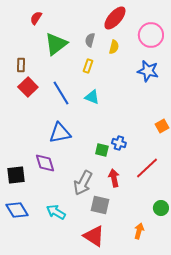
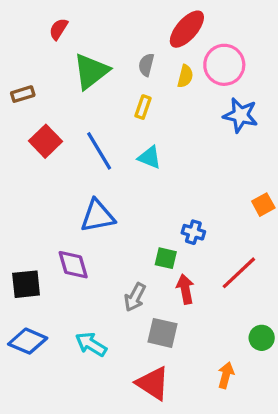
pink circle: (151, 35) -> (224, 65), moved
brown rectangle: (21, 65) -> (23, 94), moved, turned 72
green square: (102, 150) -> (166, 258), moved
gray arrow: (83, 183) -> (135, 297), size x0.7
blue diamond: (17, 210) -> (28, 341), turned -35

